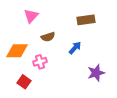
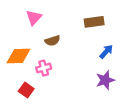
blue arrow: (75, 48) -> (106, 52), moved

